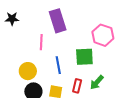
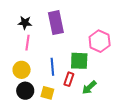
black star: (12, 19) -> (25, 23), moved
pink line: (41, 42) -> (28, 43), moved
red rectangle: (77, 86) -> (69, 79), moved

